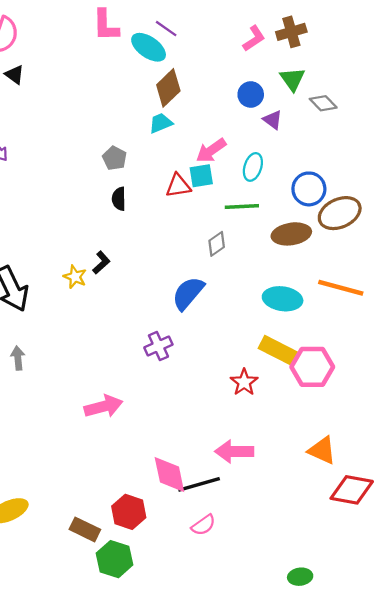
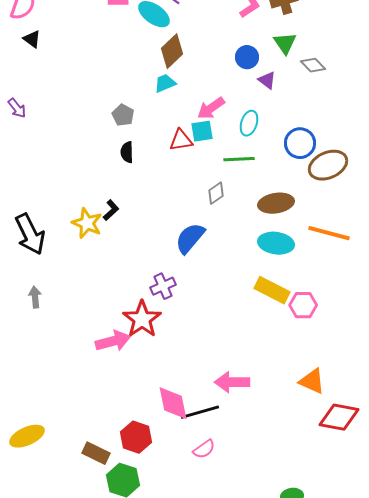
brown ellipse: (291, 234) -> (276, 203), moved
yellow star: (75, 277) -> (87, 223), size x1.4
pink hexagon: (312, 367) -> (303, 305), size x0.7
red star: (244, 382) -> (142, 319), moved, size x1.5

